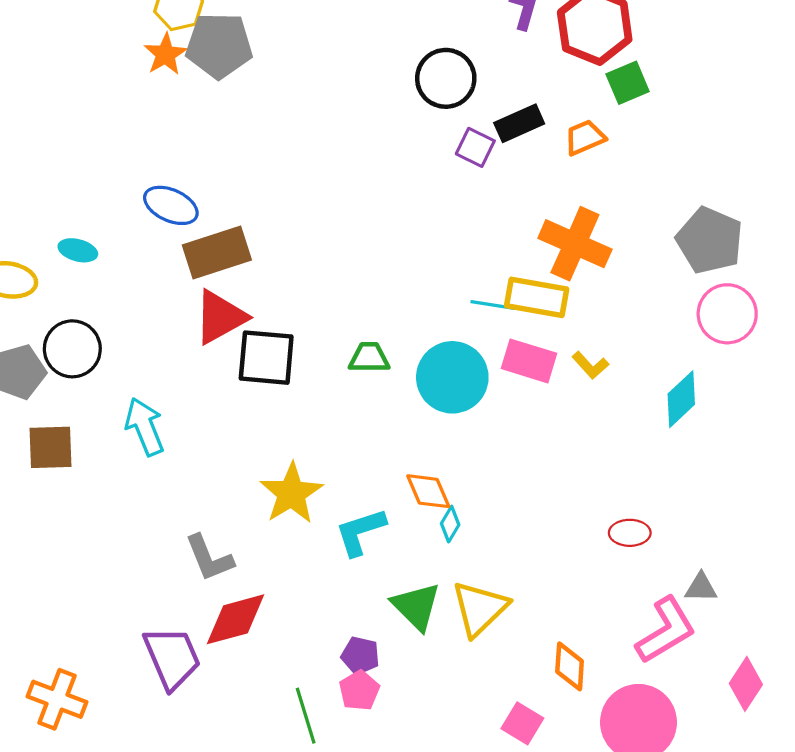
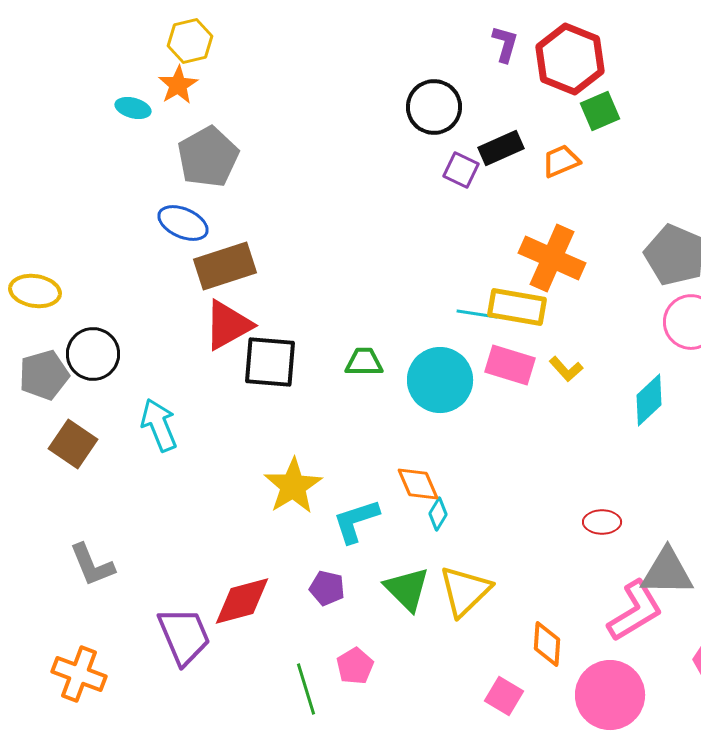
gray pentagon: (219, 46) -> (208, 157), moved, turned -30
cyan ellipse: (78, 250) -> (133, 108), moved
brown square: (50, 447) -> (73, 444), turned 36
gray L-shape: (209, 558) -> (92, 565), moved
gray triangle: (701, 588) -> (667, 572), size x1.8
purple pentagon: (360, 655) -> (327, 588), moved

